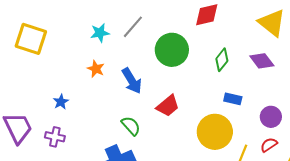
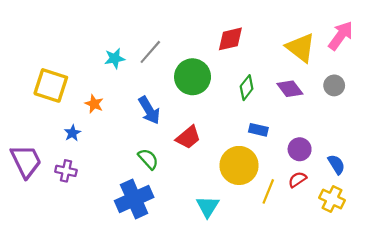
yellow square: (31, 39) -> (51, 85), moved
orange star: (96, 69) -> (94, 104), moved

